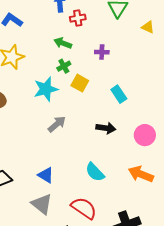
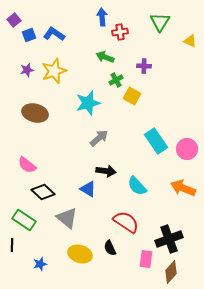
green cross: (64, 66) -> (116, 80), moved
yellow square: (80, 83) -> (132, 96), moved
cyan rectangle: (119, 94) -> (156, 141), moved, size x1.4
black arrow: (106, 128) -> (106, 171), moved
gray triangle: (42, 204) -> (67, 218), moved

